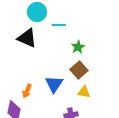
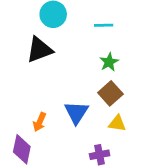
cyan line: (59, 25) -> (104, 25), moved
black triangle: (27, 38) -> (40, 50), turned -45

